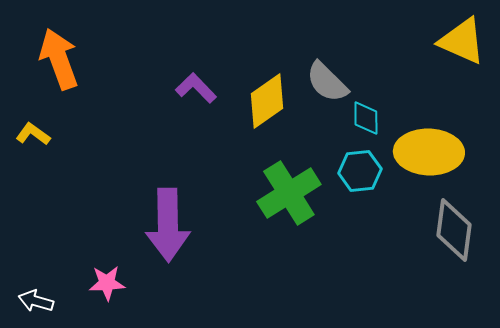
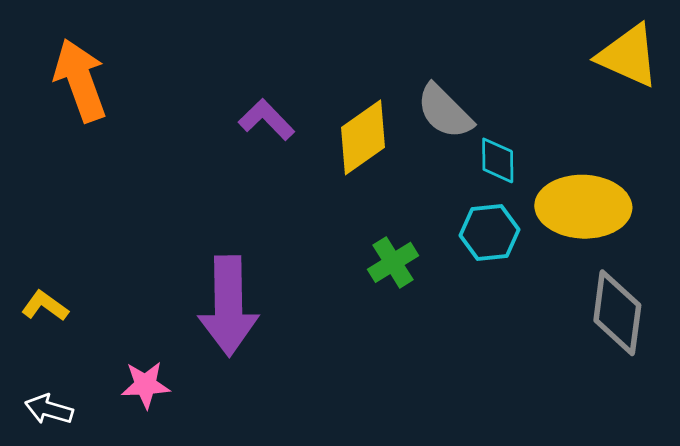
yellow L-shape: (33, 134) -> (45, 306), moved
green cross: (289, 193) -> (393, 262), size x0.6

